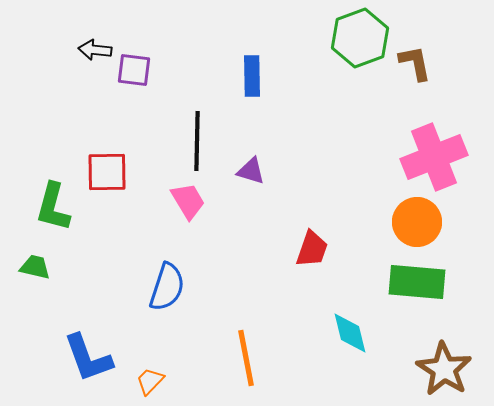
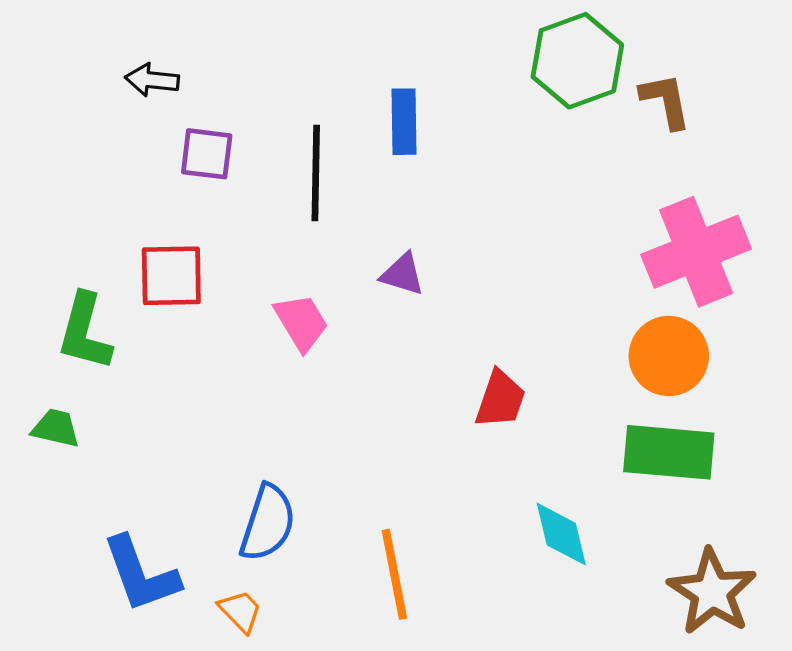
purple square: (134, 70) -> (207, 154), moved
black line: (197, 141) -> (316, 173), moved
blue semicircle: (167, 287) -> (268, 523), moved
orange trapezoid: (150, 381) -> (240, 611), turned 92

